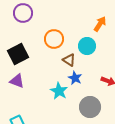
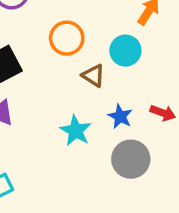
blue star: (75, 78) -> (120, 116), moved

